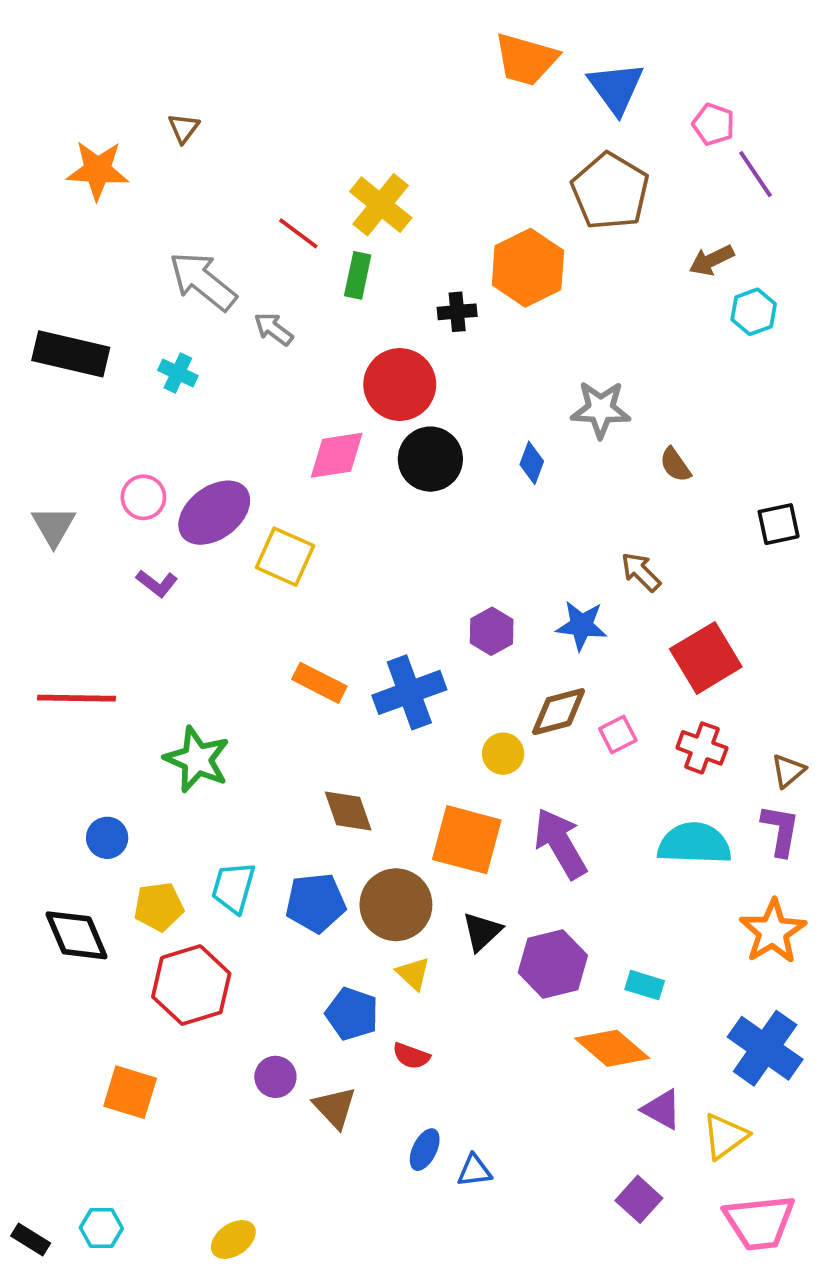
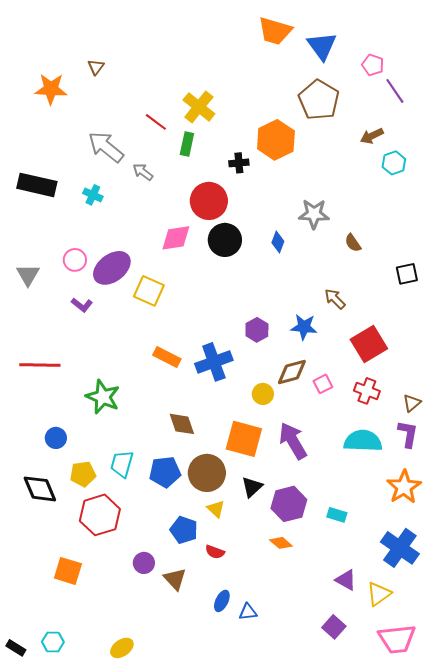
orange diamond: (612, 1048) -> (281, 543), moved, size x0.6

